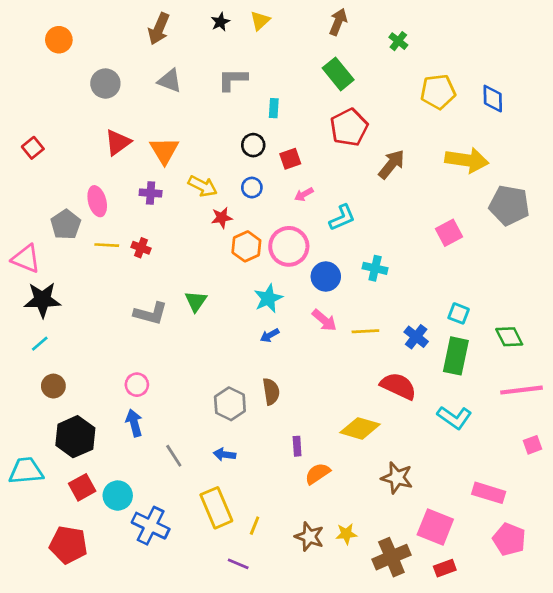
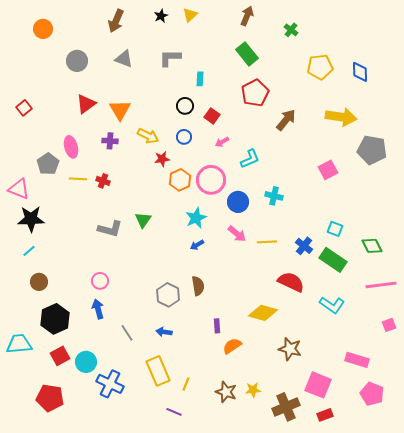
red square: (290, 159) -> (212, 116), turned -35
green rectangle: (456, 356) -> (333, 260), turned -68

